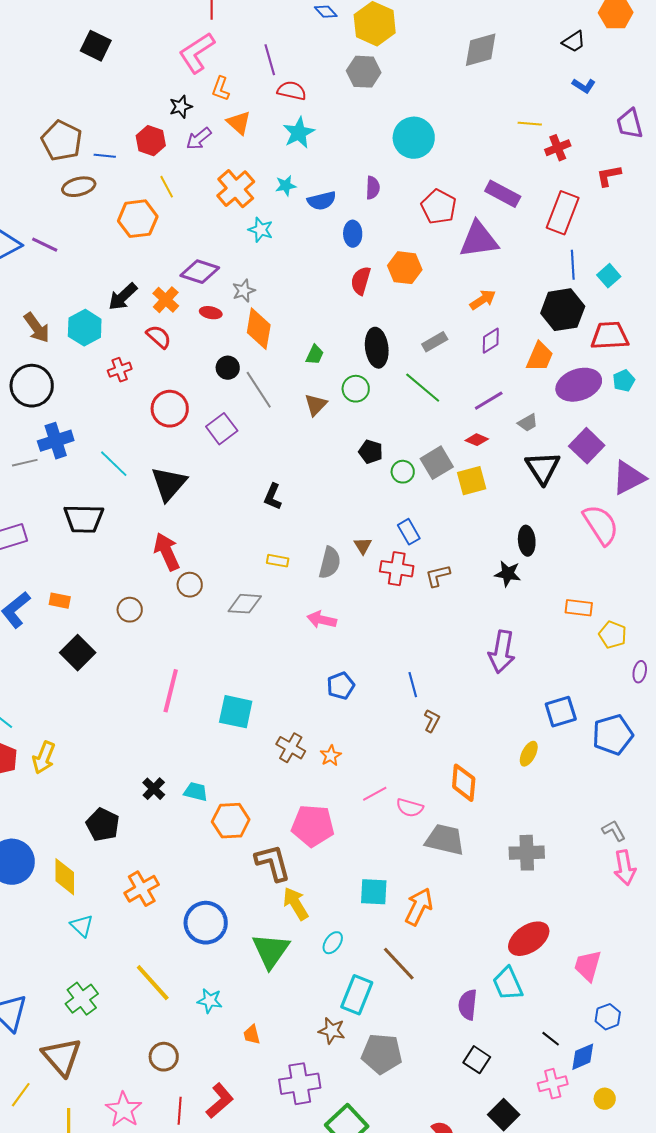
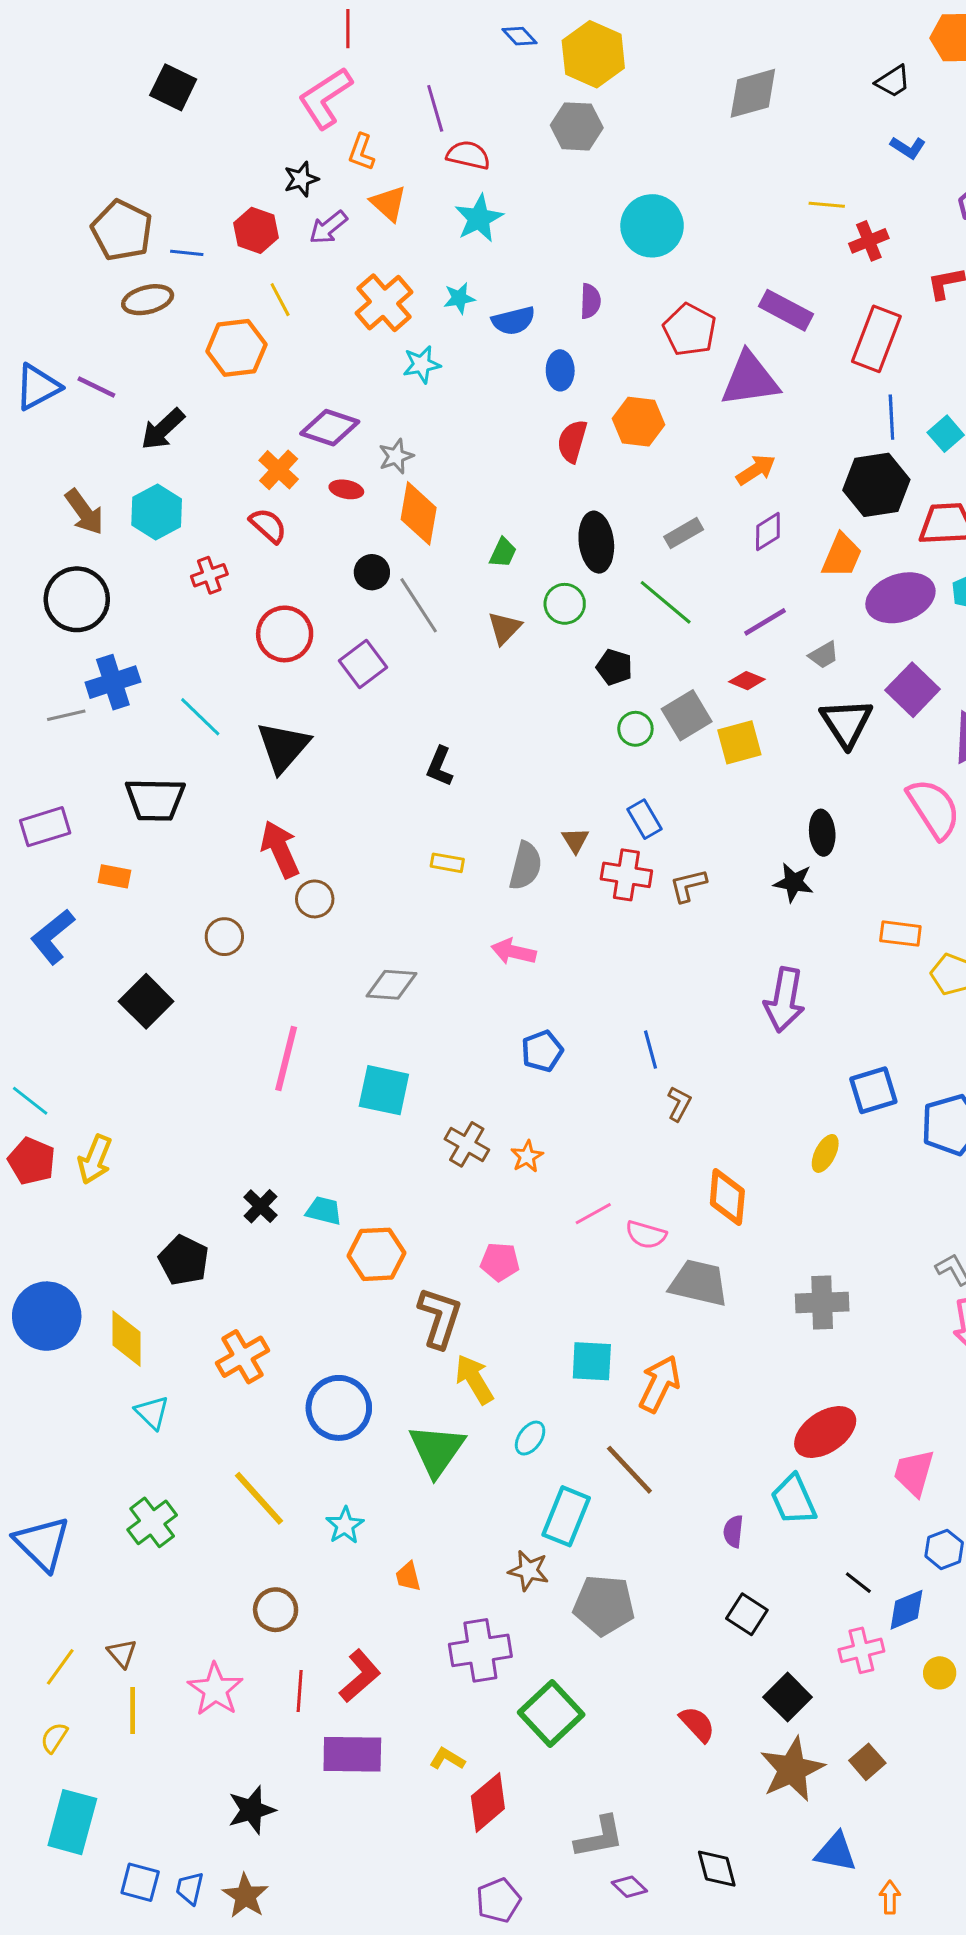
cyan star: (261, 230) -> (422, 364), turned -30
black arrow: (123, 297) -> (163, 429), moved
black pentagon: (371, 452) -> (614, 667), moved
orange rectangle: (60, 601) -> (114, 876), moved
gray diamond: (245, 604) -> (392, 985), moved
pink pentagon: (313, 826) -> (500, 1262), size x0.6
brown L-shape: (273, 863) -> (440, 1318), turned 33
cyan star: (210, 1001) -> (345, 1525), turned 30
purple semicircle: (468, 1005) -> (733, 1531), size x0.7
brown triangle: (62, 1057) -> (122, 1653), moved, size x0.5

